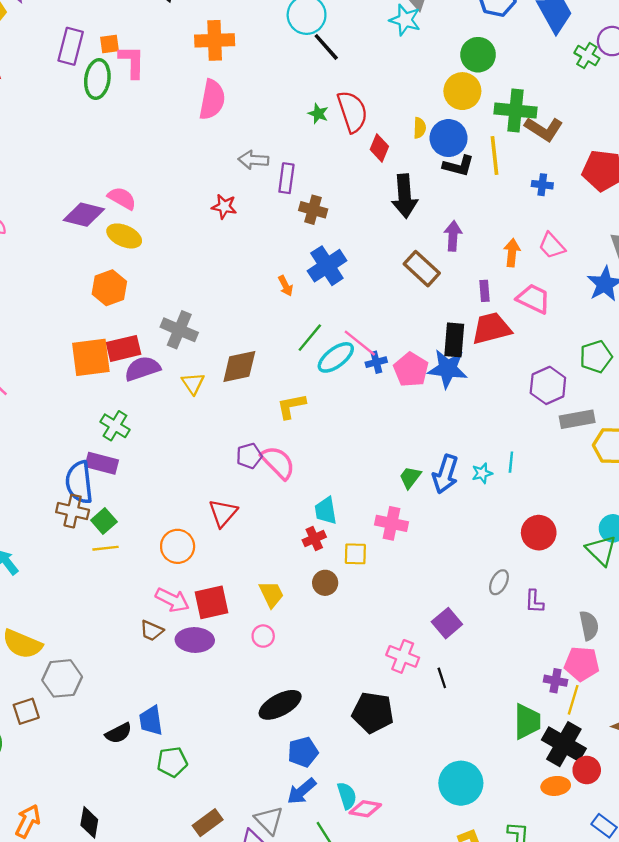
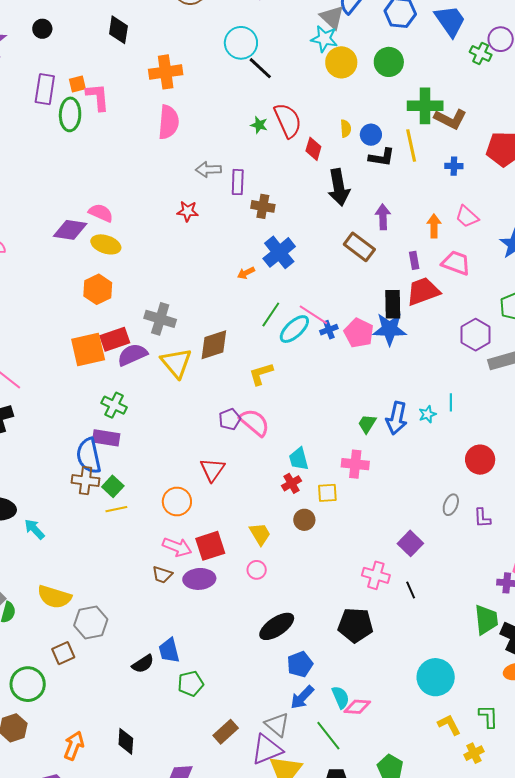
yellow circle: (462, 91) -> (341, 62), moved
blue circle: (449, 138) -> (371, 135), size x0.7
orange arrow: (286, 286) -> (246, 273), turned 96
yellow triangle: (193, 383) -> (176, 363), size x1.6

